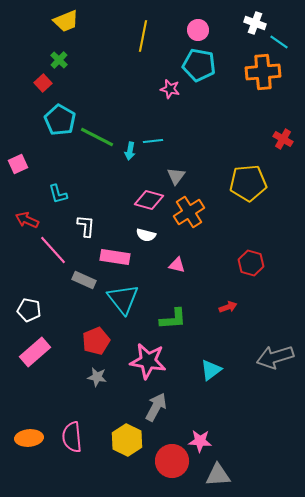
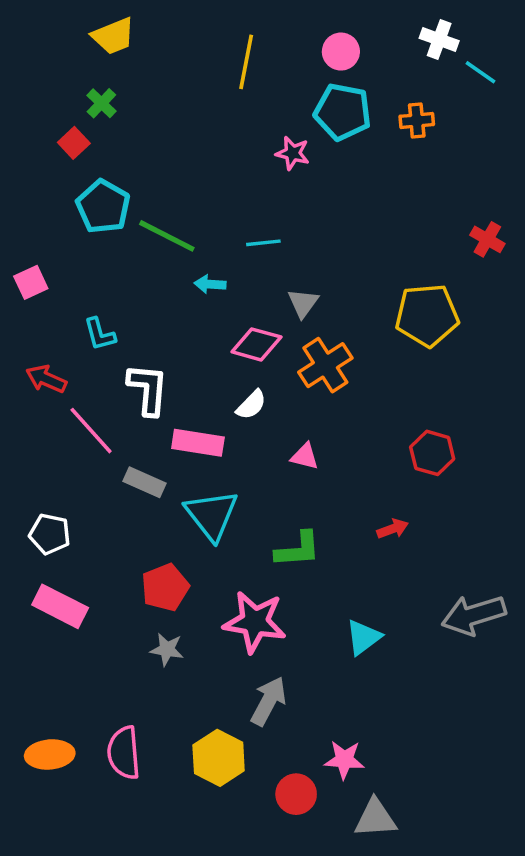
orange cross: (263, 72) -> (417, 120), moved, size x0.6
cyan arrow: (130, 151) -> (210, 284), moved, turned 84
white L-shape: (86, 226) -> (148, 389), size x1.4
white semicircle: (146, 235) -> (251, 405), turned -60
pink rectangle: (35, 352) -> (60, 606), turned 68
red circle: (172, 461) -> (296, 794), size x0.7

